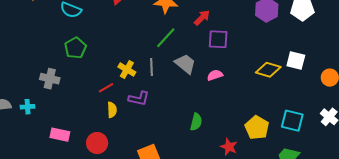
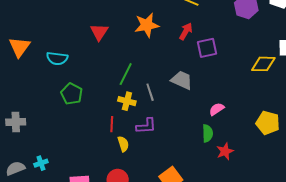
green line: (166, 38) -> (126, 74), moved
pink semicircle: (215, 75) -> (217, 109), moved
gray cross: (50, 79) -> (16, 122), moved
red line: (106, 88) -> (112, 124), turned -42
red star: (229, 147) -> (225, 151), moved, turned -30

